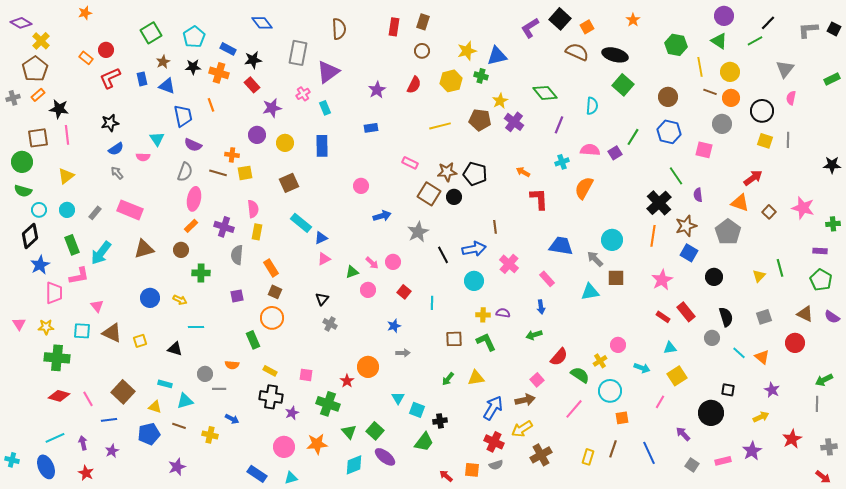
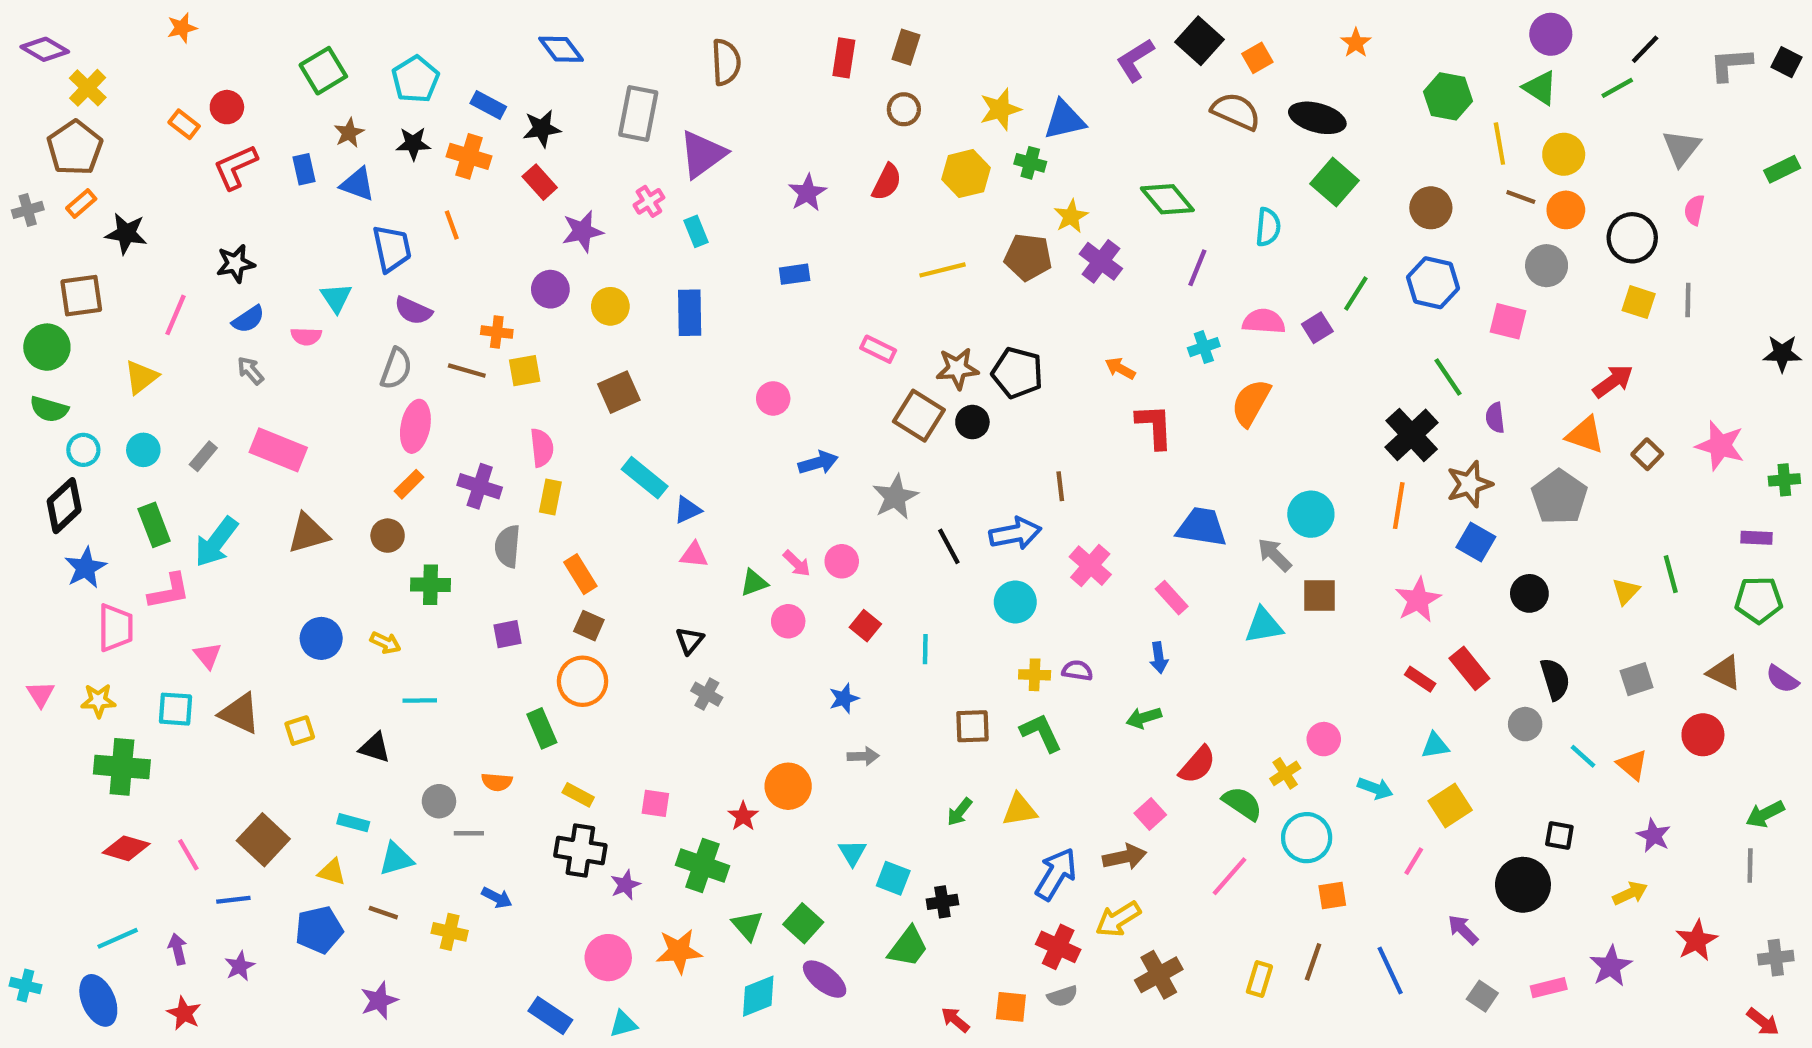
pink line: (67, 135) -> (175, 315), moved, turned 30
pink triangle: (324, 259) -> (694, 555), turned 32
green pentagon: (821, 280) -> (1759, 600), turned -30

